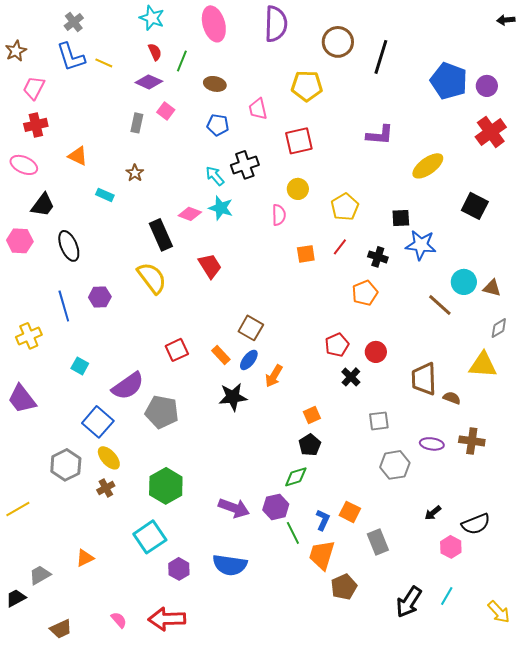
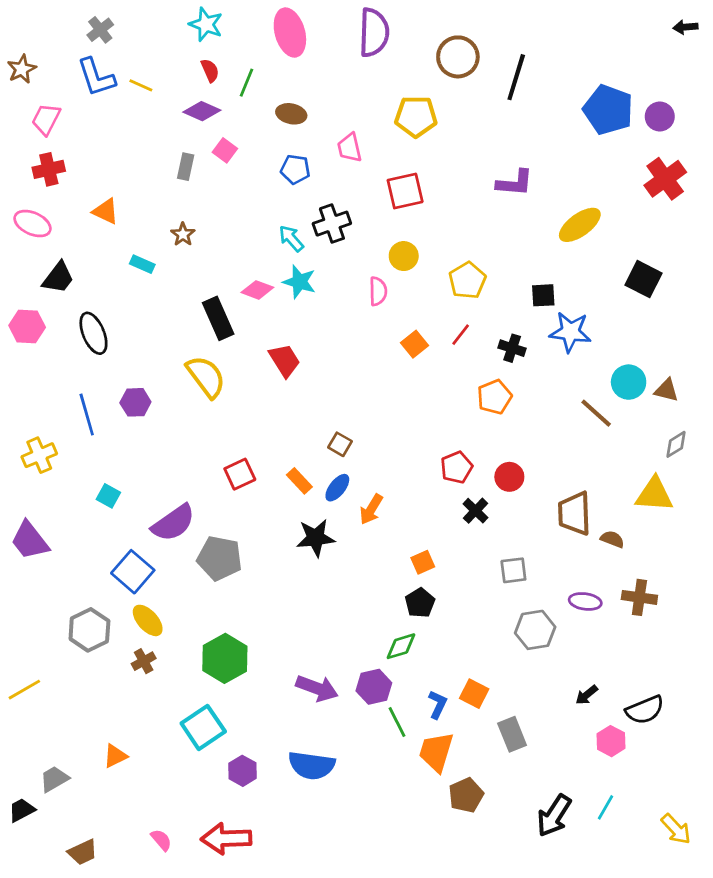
orange square: (306, 254) -> (415, 344), turned -30
brown square: (251, 328) -> (340, 444), size x0.7

